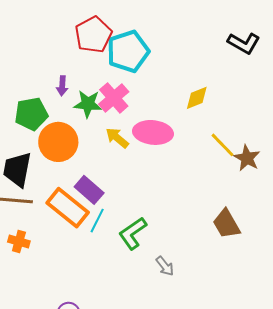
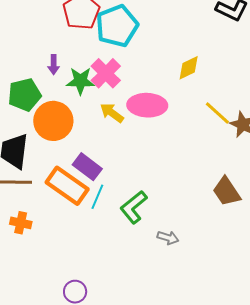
gray arrow: (165, 266) -> (168, 238), turned -30

